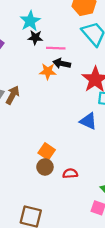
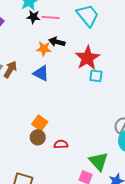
pink line: (56, 48) -> (51, 18), moved
blue triangle: (88, 121) -> (41, 73), moved

